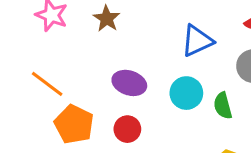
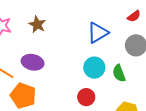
purple ellipse: (129, 83) -> (33, 62), moved
red circle: (127, 129) -> (86, 97), moved

